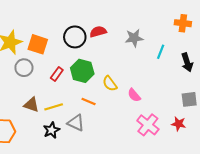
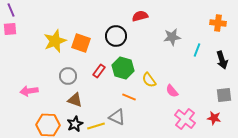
red semicircle: (98, 32) -> (140, 16), moved
gray circle: (24, 68) -> (68, 76), moved
yellow line: (54, 107) -> (96, 126), moved
black star: (52, 130) -> (75, 124), moved

